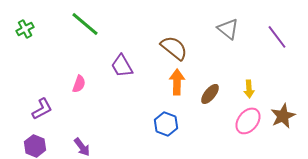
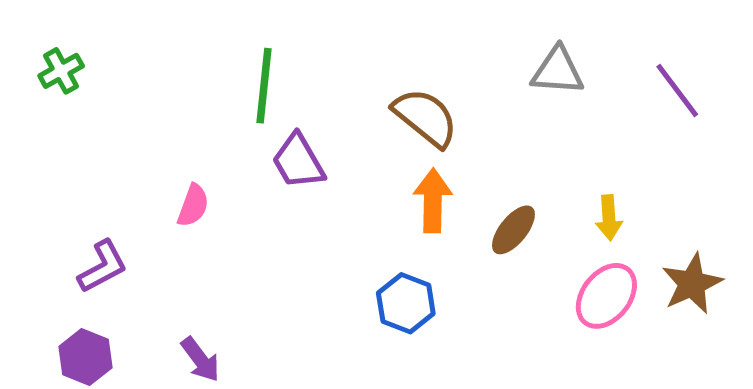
green line: (85, 24) -> (264, 86), moved, turned 56
gray triangle: (228, 29) -> (557, 71), turned -35

